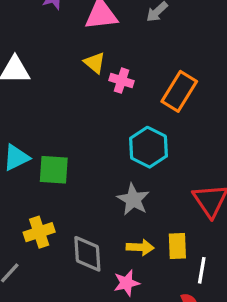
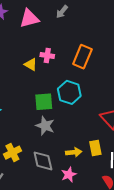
yellow triangle: (95, 63) -> (31, 64), moved
green square: (54, 170) -> (44, 102), moved
gray star: (133, 199) -> (45, 126), moved

